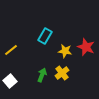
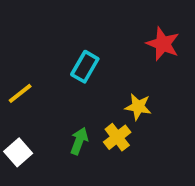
red star: (86, 47) -> (163, 44), moved
yellow star: (65, 51) -> (138, 107), moved

